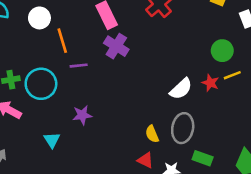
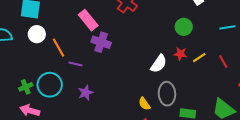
purple line: (79, 66) -> (75, 64), turned 32
yellow line: (232, 75) -> (199, 58), moved
purple star: (82, 115) -> (86, 93), moved

